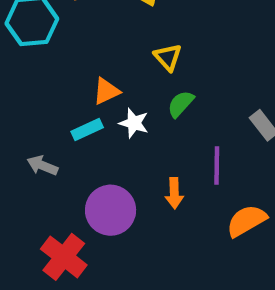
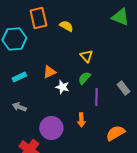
yellow triangle: (168, 57) -> (86, 56), moved
cyan rectangle: (87, 129) -> (19, 77), moved
purple line: (217, 166) -> (96, 97), moved

